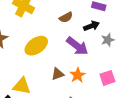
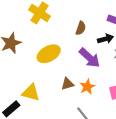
brown semicircle: (66, 17) -> (81, 28), turned -48

